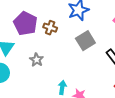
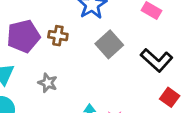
purple pentagon: (25, 23) -> (23, 36), turned -30

